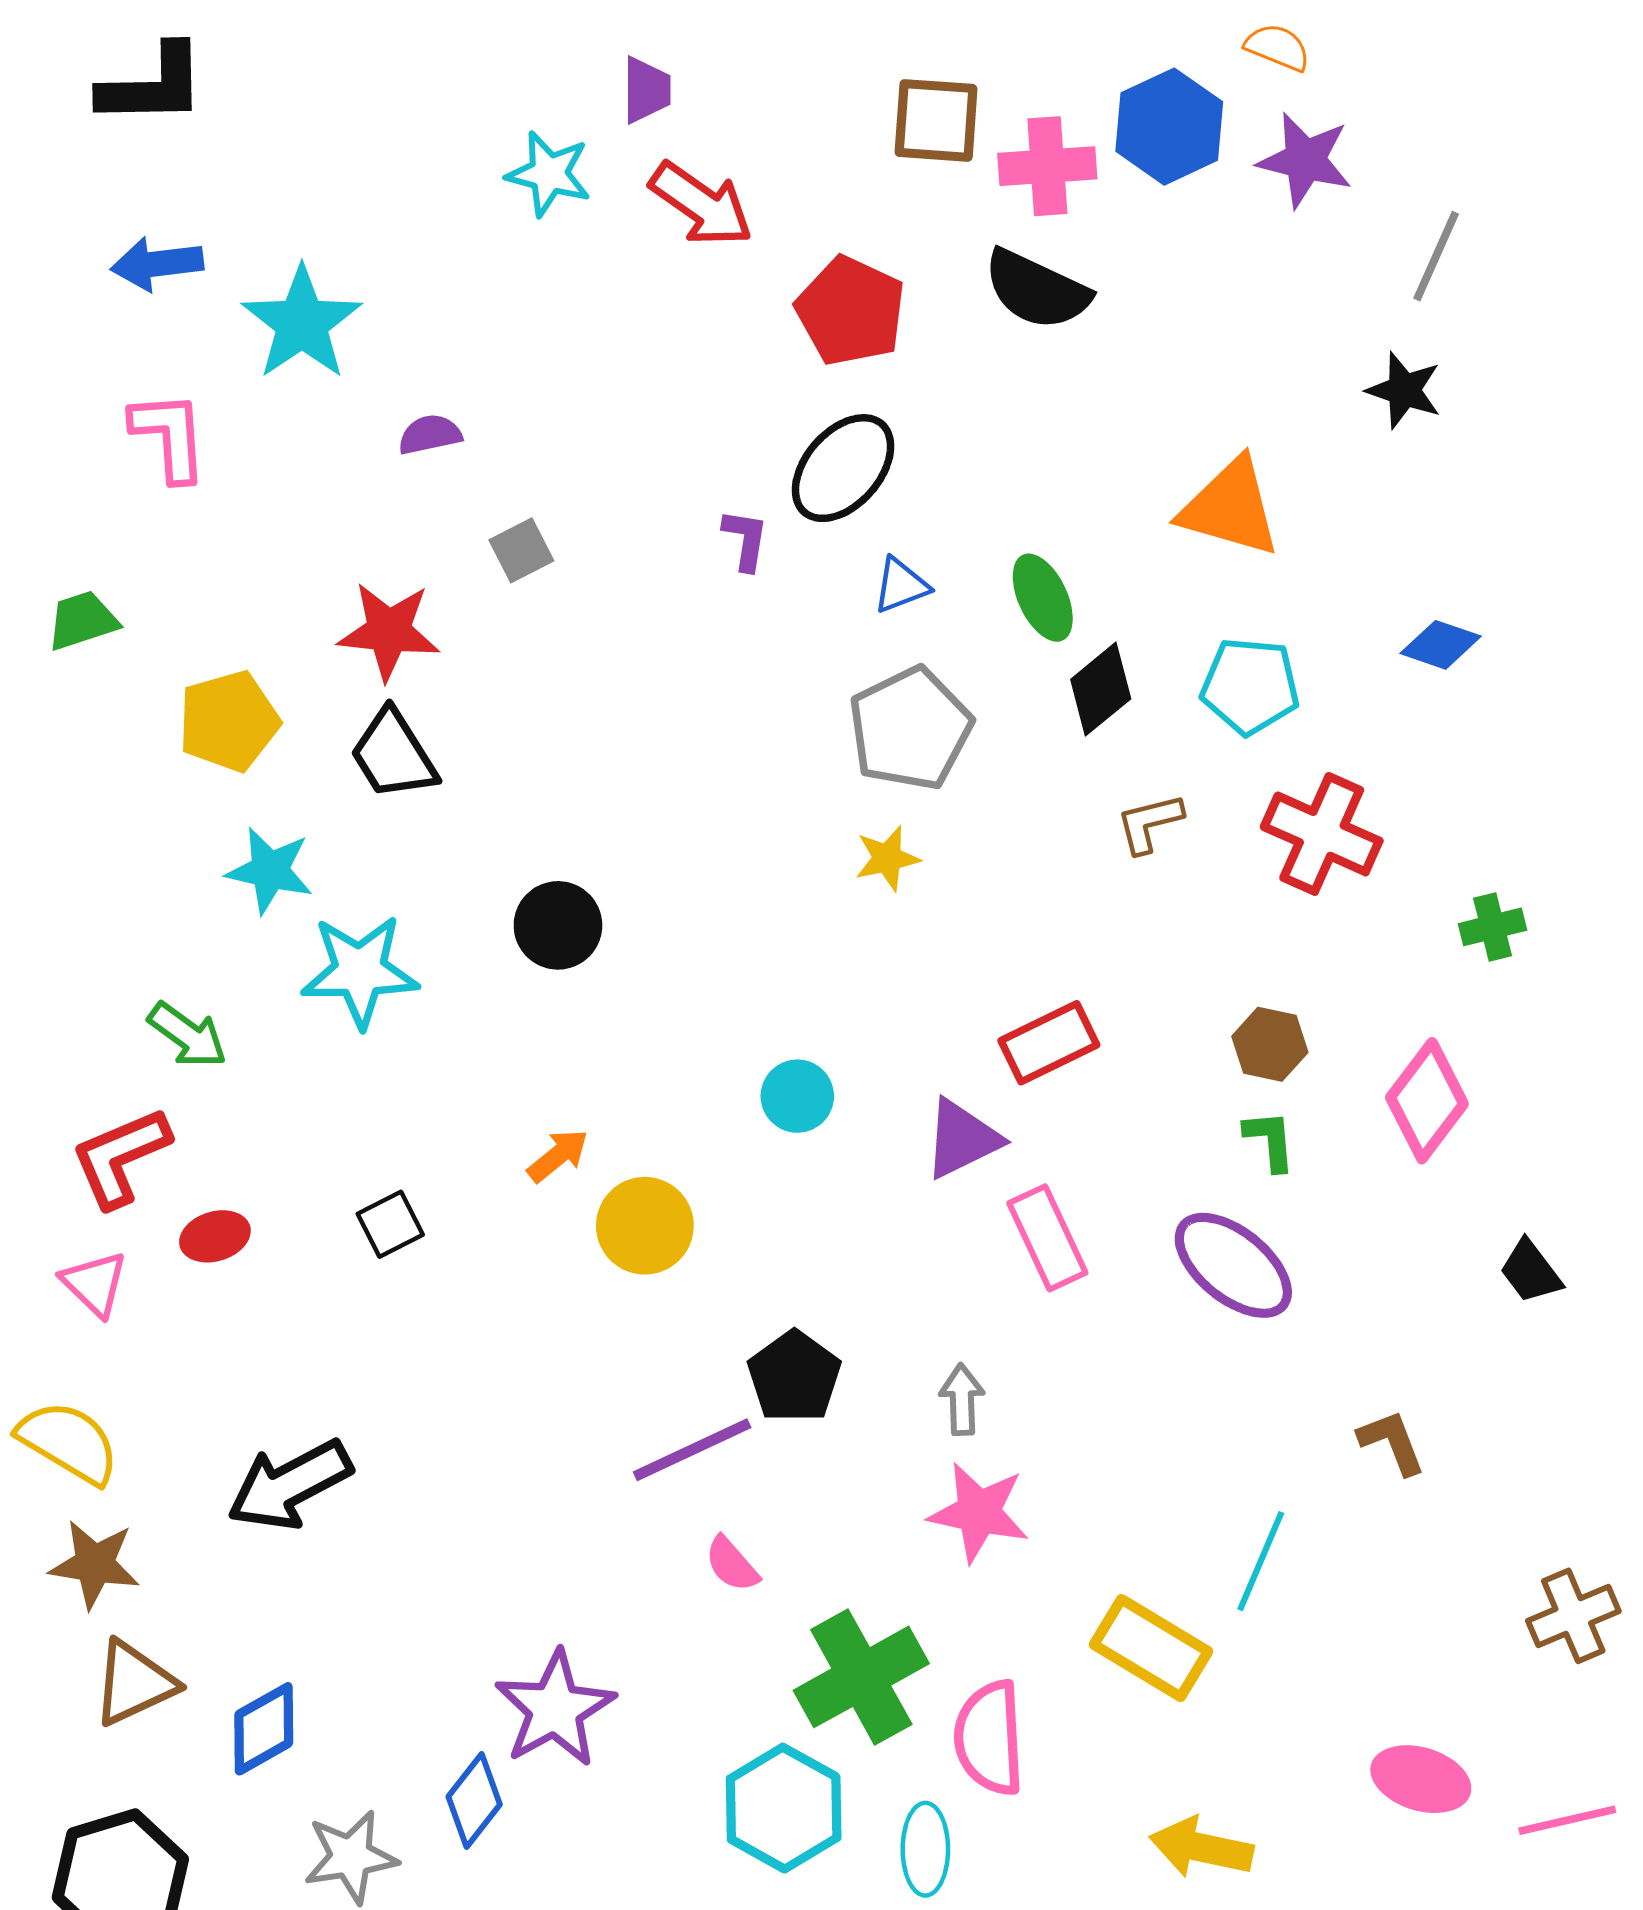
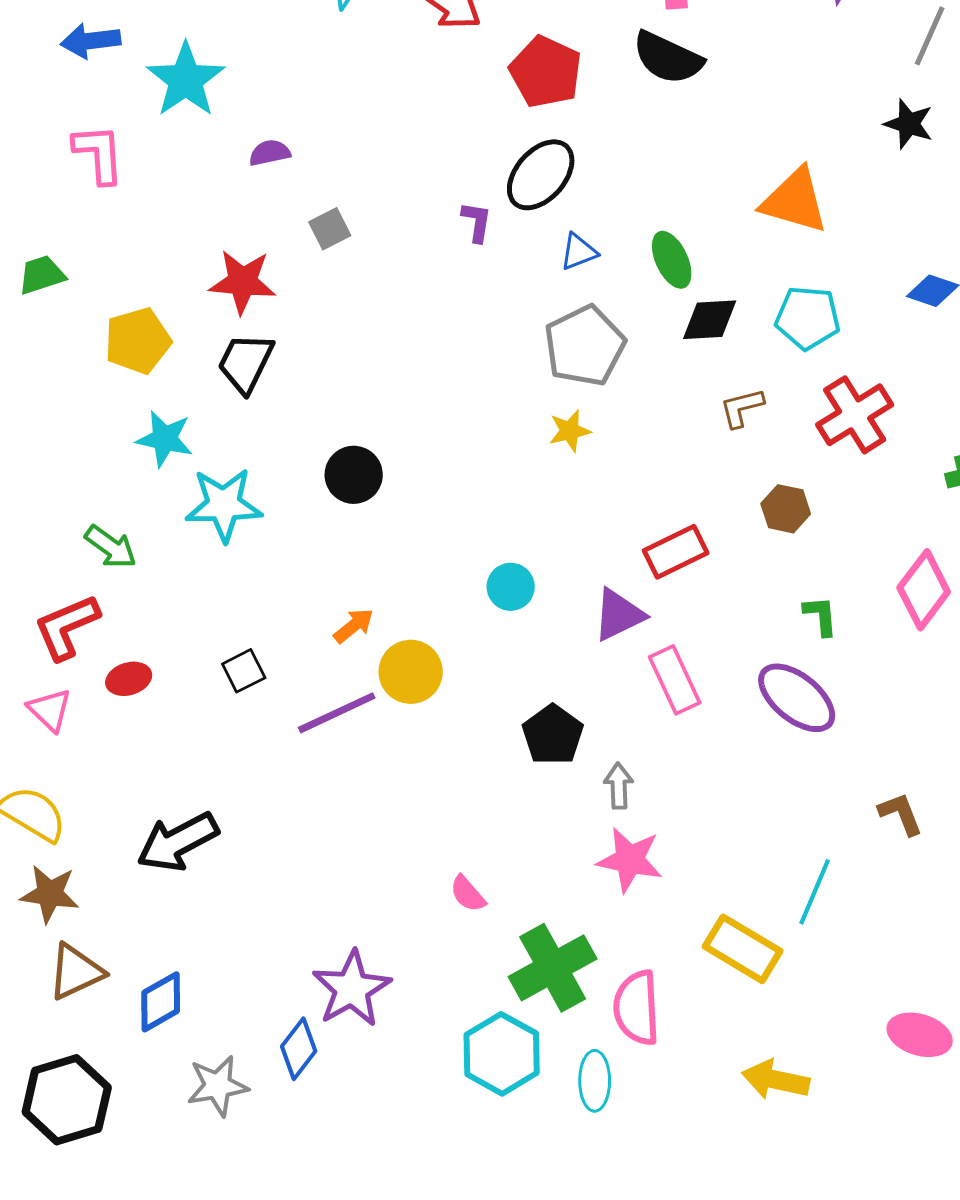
black diamond: (1101, 689) -> (710, 320), turned 36
black trapezoid: (393, 755) -> (246, 363), turned 58
red cross: (1322, 834) -> (855, 415), turned 34
brown hexagon: (1270, 1044) -> (786, 509), moved
black pentagon: (794, 1377) -> (553, 735), moved
purple line: (692, 1450) -> (337, 713), moved

